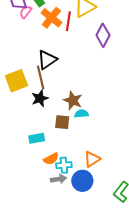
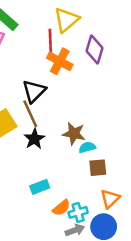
orange cross: (51, 18) -> (60, 61), moved
brown square: (62, 122) -> (98, 168), moved

